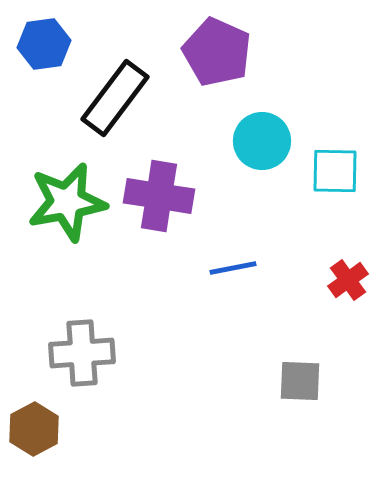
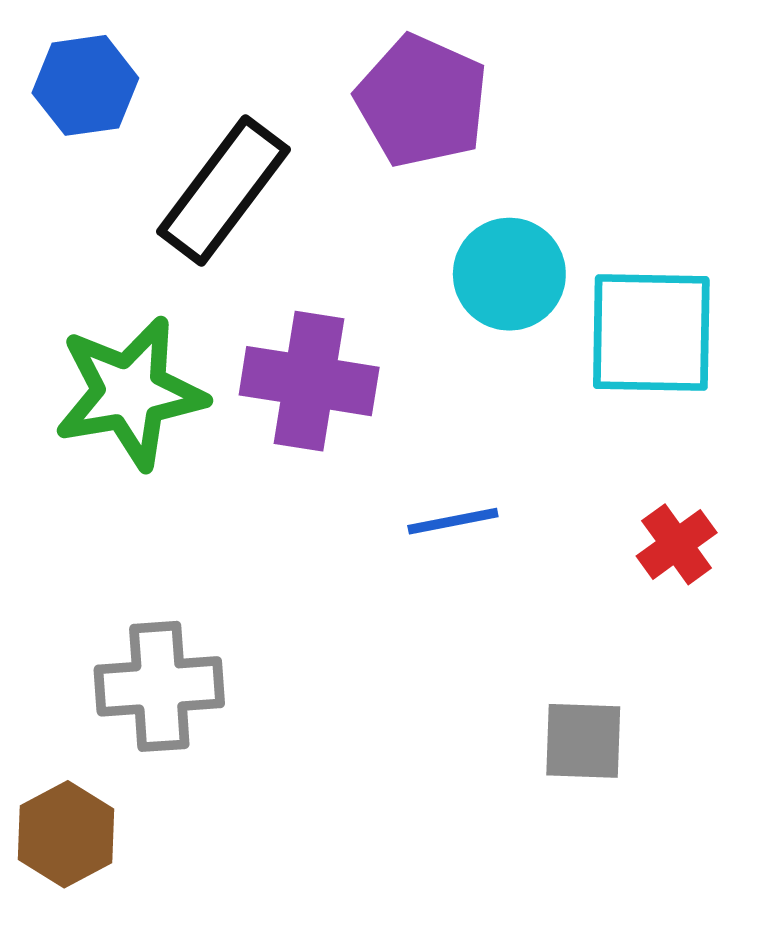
cyan square: (335, 171) -> (651, 332), size x1.4

